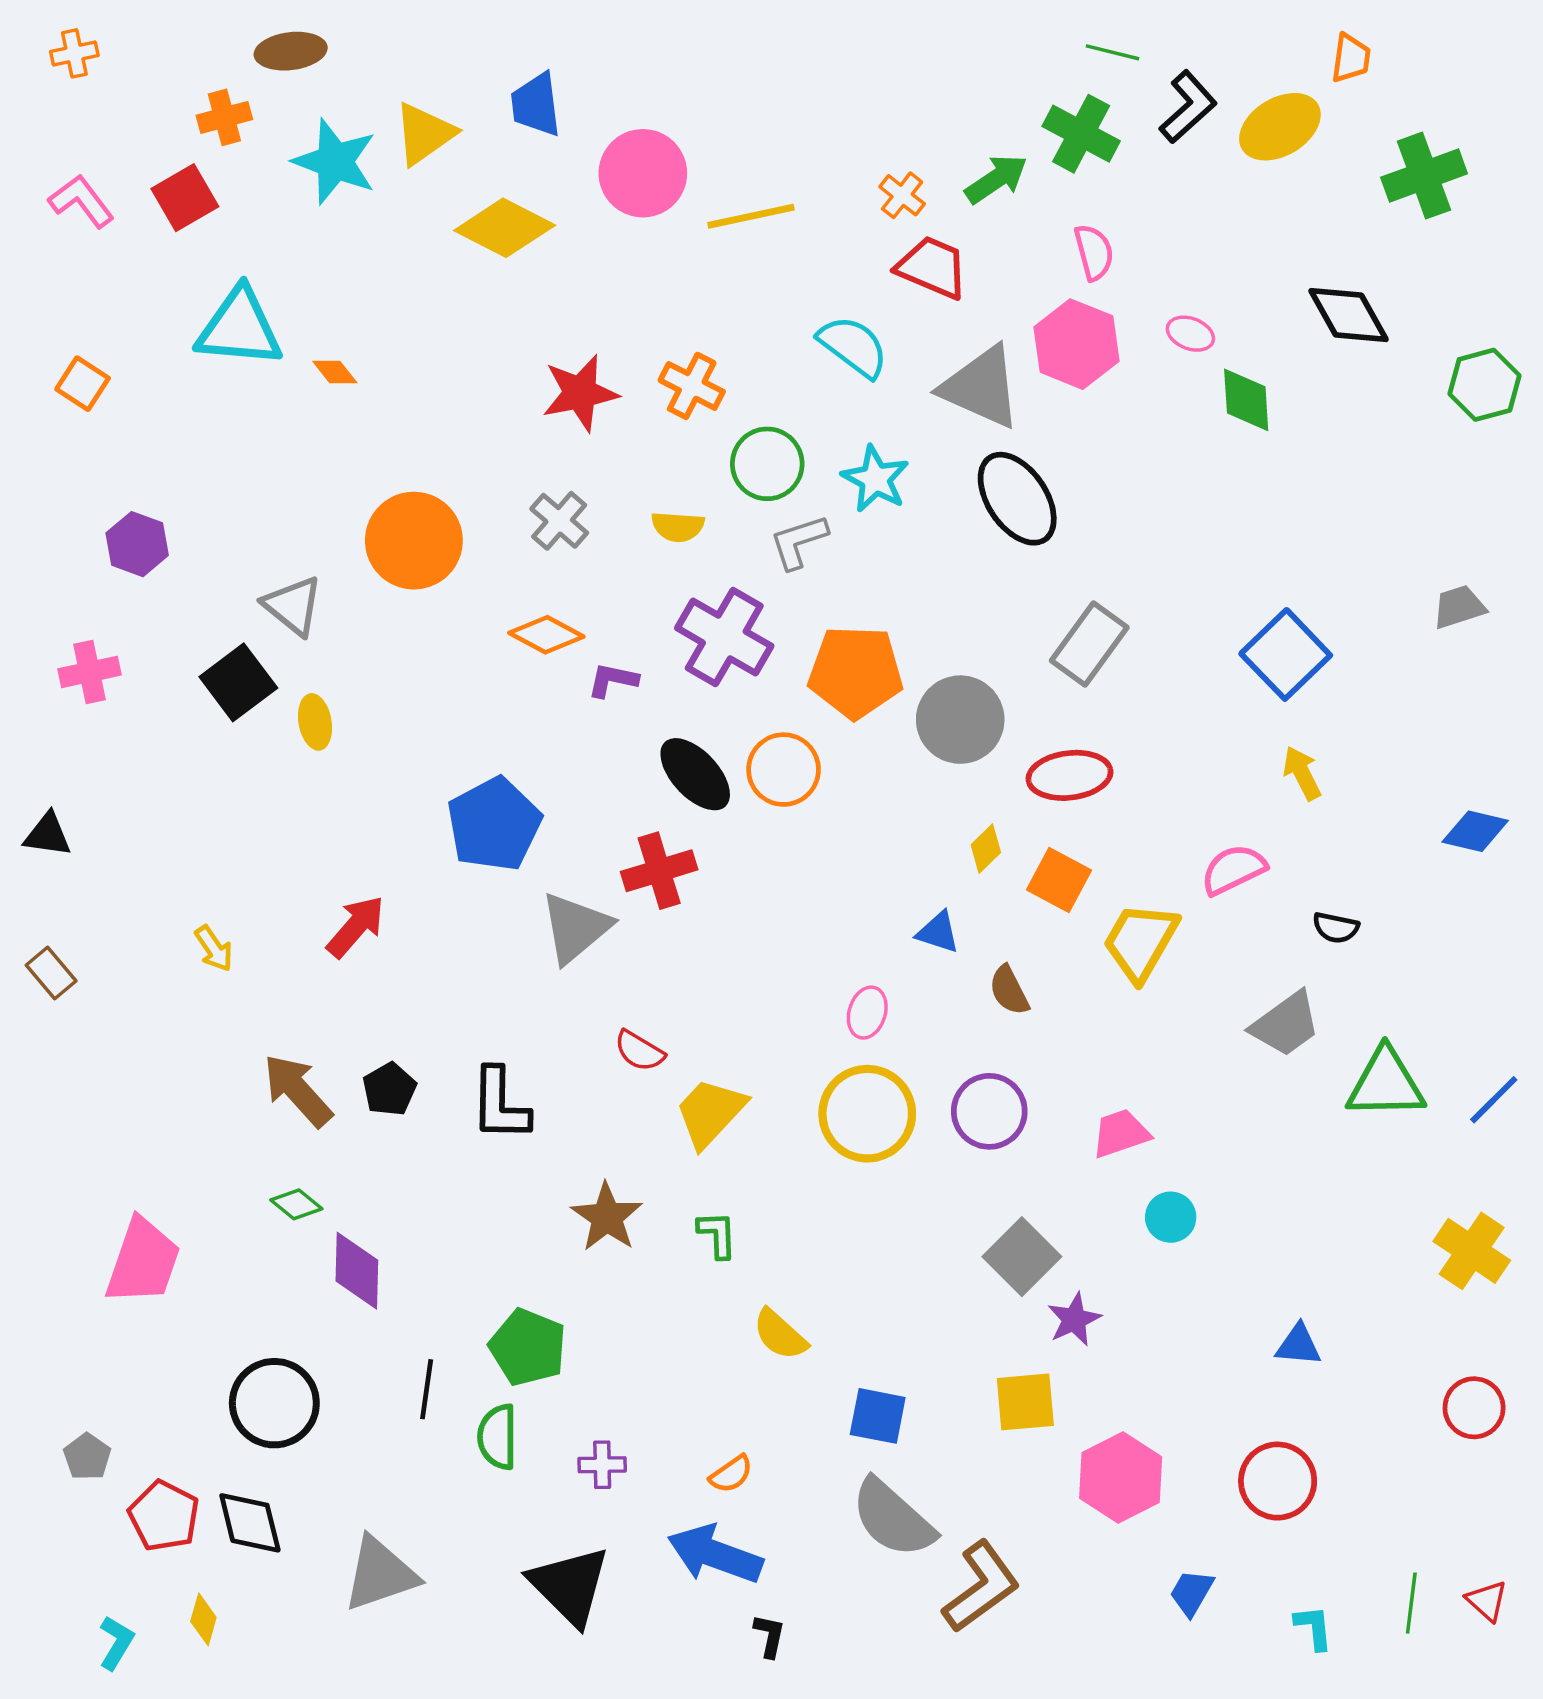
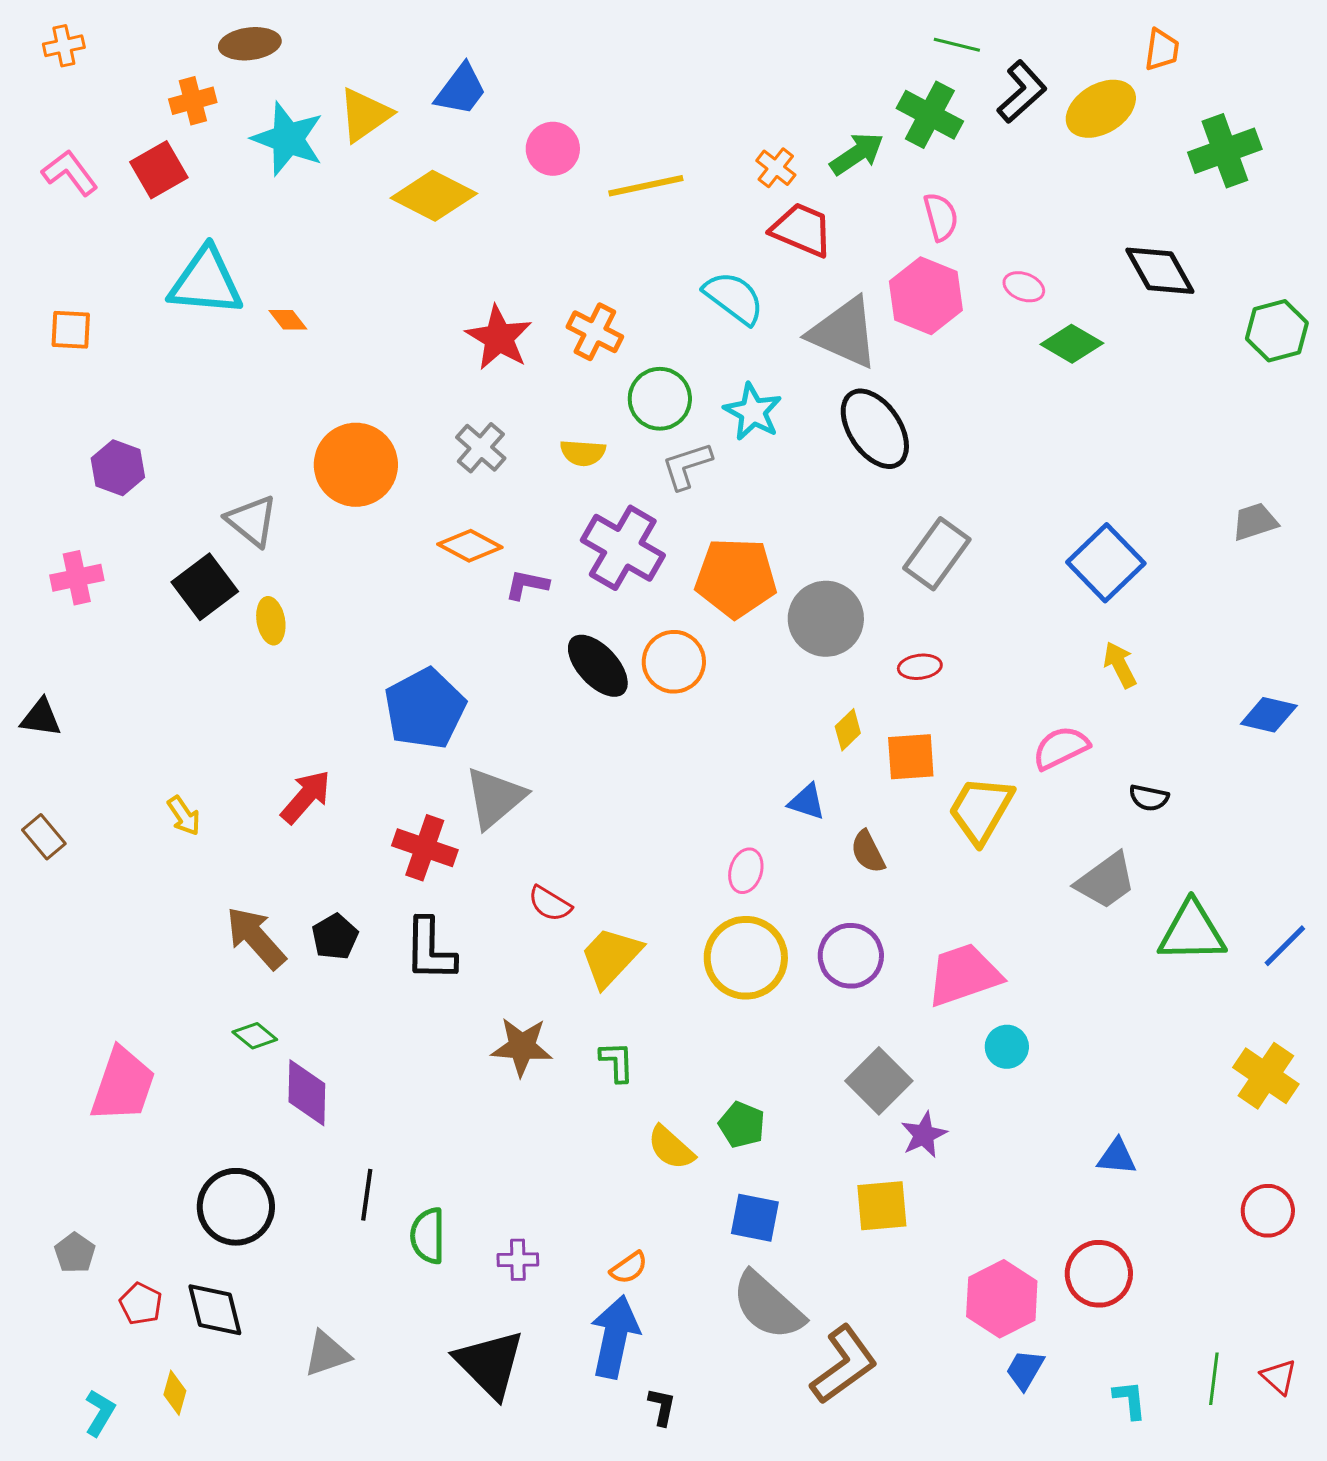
blue trapezoid: (536, 105) -> (461, 90), turned -136
pink circle: (643, 173) -> (553, 149), size x0.7
orange square: (83, 384) -> (71, 330), turned -30
red star: (580, 393) -> (499, 338), turned -30
green diamond: (1246, 400) -> (1072, 344), turned -56
red ellipse: (1069, 775) -> (920, 667), size x0.6
red cross: (659, 871) -> (425, 848), moved, turned 36
orange square: (1059, 880) -> (911, 757), turned -32
pink trapezoid: (1121, 1133) -> (964, 975), size x1.5
brown star: (607, 1217) -> (522, 1047), turned -30
green pentagon: (528, 1347) -> (742, 1125), moved, size x0.7
pink hexagon: (1121, 1478) -> (1002, 1299), moved
red pentagon: (164, 1516) -> (141, 1304), size x0.7
blue arrow: (715, 1554) -> (615, 1337), turned 82
gray triangle: (380, 1574) -> (327, 1354), size x0.7

